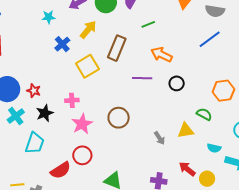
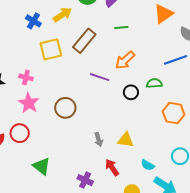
blue cross: (62, 44) -> (33, 21), turned -35
orange arrow: (161, 55) -> (125, 60), turned -85
green semicircle: (204, 114) -> (154, 83), moved, turned -49
pink star: (82, 124) -> (29, 103), turned -30
red arrow: (187, 169) -> (112, 167), moved

